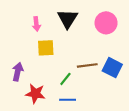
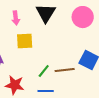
brown line: (87, 65) -> (65, 70), moved

